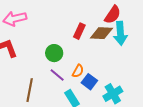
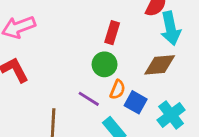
brown diamond: (101, 33) -> (160, 65), moved
green circle: (54, 53) -> (105, 64), moved

